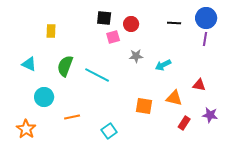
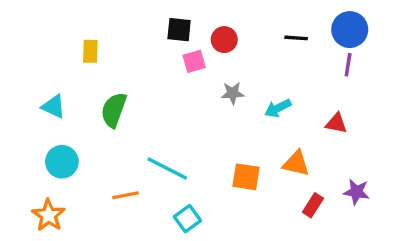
cyan line: (97, 75) -> (167, 168), moved
red triangle: (199, 85) -> (336, 123), moved
cyan circle: (44, 97) -> (62, 162), moved

